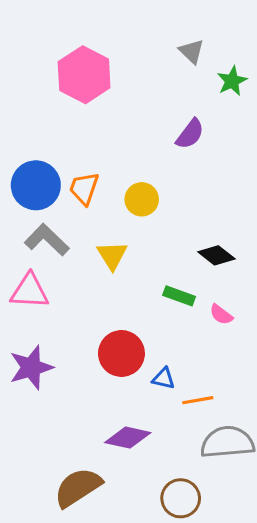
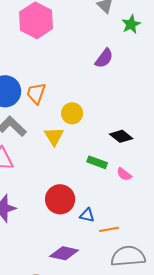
yellow circle: (142, 199) -> (72, 113), moved

